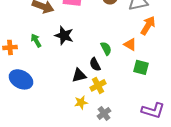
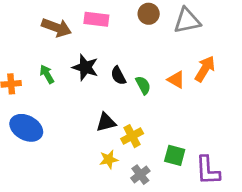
orange arrow: (148, 25) -> (205, 69), moved
black semicircle: (95, 64) -> (118, 76), moved
green square: (141, 67) -> (175, 155), moved
purple L-shape: (153, 110) -> (208, 170), turned 70

